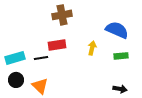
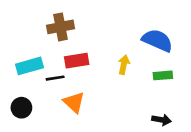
brown cross: (62, 15) -> (60, 27), moved
cyan rectangle: (15, 58) -> (30, 66), moved
orange triangle: (40, 86) -> (74, 102), moved

